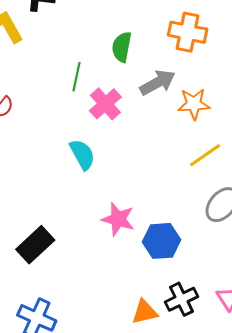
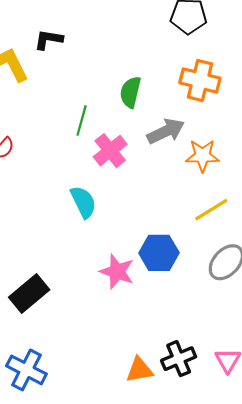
blue hexagon: (162, 241) -> (159, 253), moved

